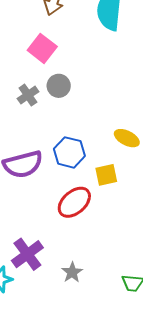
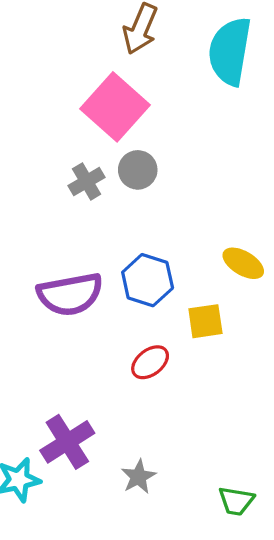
pink square: (42, 48) -> (115, 107), size x1.4
red ellipse: (74, 202) -> (150, 362), size x0.7

